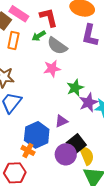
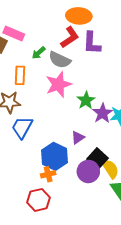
red L-shape: (49, 17) -> (70, 37), moved, turned 80
orange rectangle: (13, 41) -> (20, 75), moved
pink star: (52, 69) -> (58, 85), size x1.4
orange cross: (28, 150) -> (48, 174), turned -32

